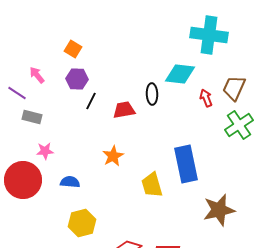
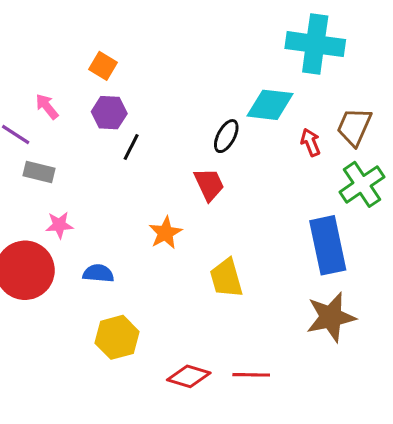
black ellipse: (152, 94) -> (226, 136), turned 30
red trapezoid: (124, 110) -> (209, 184), moved, turned 75
blue rectangle: (186, 164) -> (328, 245), moved

